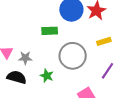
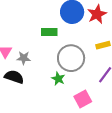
green star: (47, 76) -> (58, 79), moved

